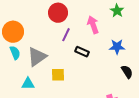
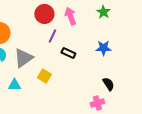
pink arrow: (93, 25) -> (70, 16), moved
black semicircle: (127, 72) -> (108, 84), moved
yellow square: (58, 75) -> (44, 76), turned 32

